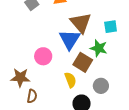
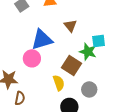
brown triangle: (81, 23) -> (70, 26), size x0.6
cyan square: (111, 27) -> (99, 41), moved
blue triangle: (70, 39) -> (42, 40), moved, turned 40

